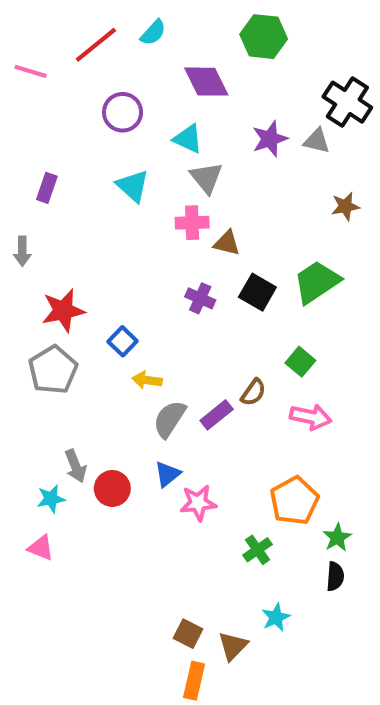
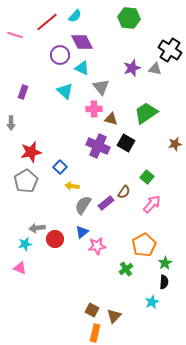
purple diamond: (206, 82) -> (82, 42), moved
cyan triangle: (188, 139) -> (82, 68), moved
brown star: (345, 206) -> (175, 144), moved
green trapezoid: (317, 282) -> (146, 113), moved
purple cross: (200, 298) -> (98, 146), size x1.6
pink arrow: (311, 417) -> (152, 204), turned -60
gray arrow: (75, 466) -> (37, 228), turned 105
cyan star: (276, 617) -> (152, 302), moved

